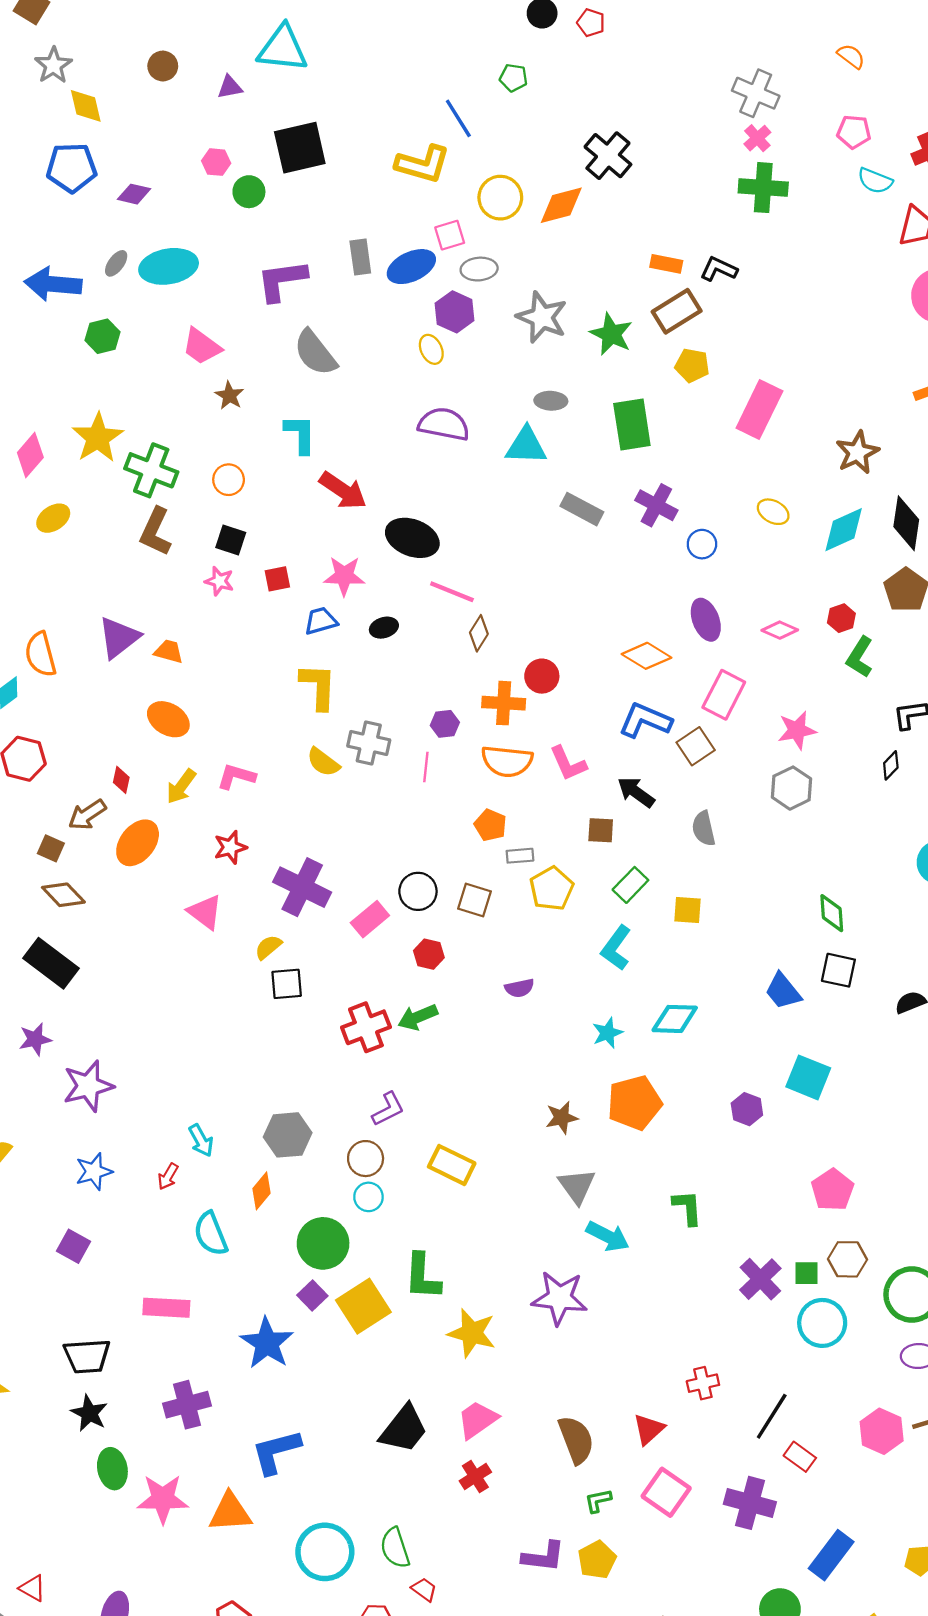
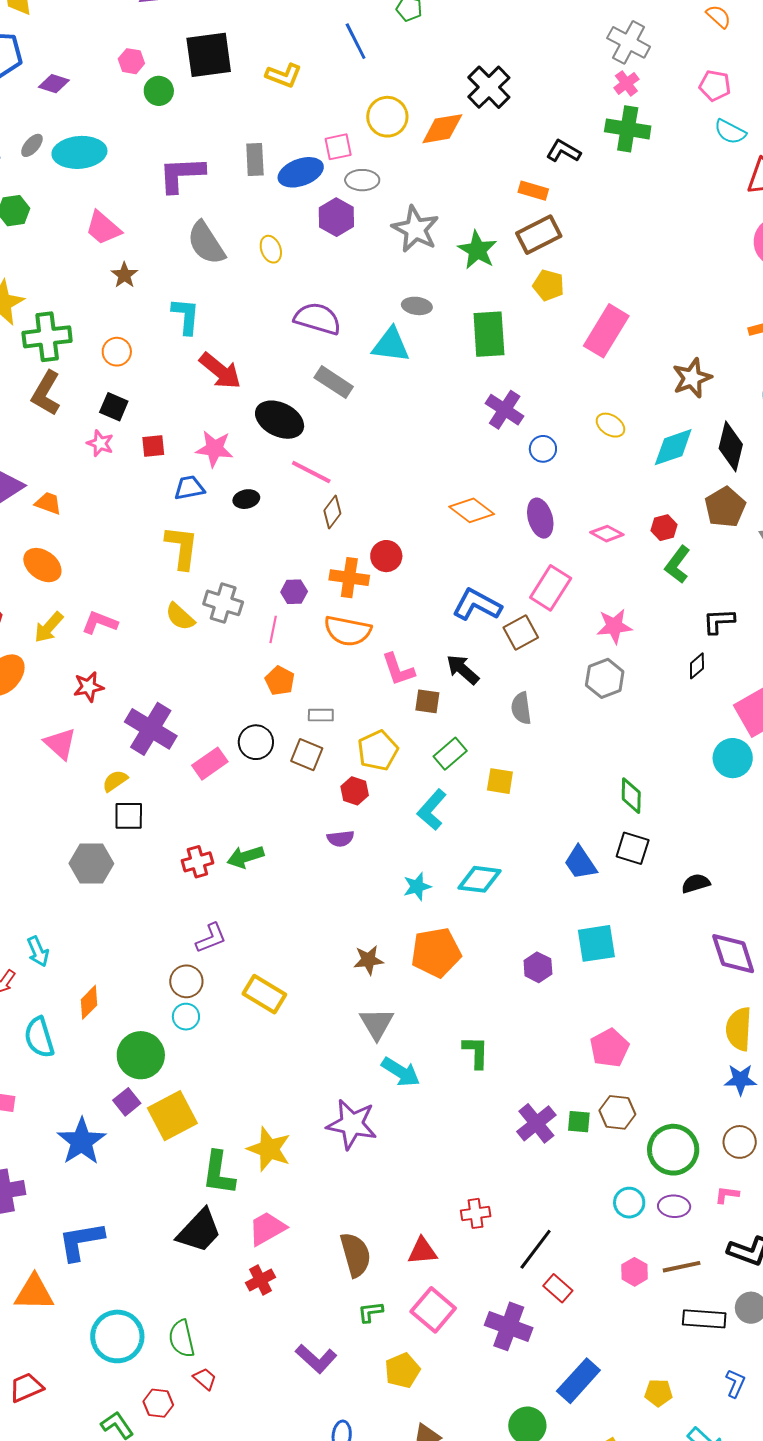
yellow L-shape: (423, 164) -> (284, 75), moved, size x0.7
black L-shape: (719, 269) -> (563, 151), moved
yellow ellipse: (431, 349) -> (271, 249), moved
green cross: (151, 470) -> (47, 337), turned -33
gray rectangle: (582, 509) -> (334, 382), moved
orange diamond: (646, 656) -> (472, 510), moved
pink L-shape: (568, 763) -> (398, 669), moved
orange pentagon: (490, 825) -> (280, 681), moved
gray rectangle: (520, 856) -> (321, 715), moved
red hexagon: (429, 954) -> (355, 791), moved
red cross: (366, 1027) -> (197, 862), size x0.7
cyan square: (808, 1077) -> (596, 943), turned -36
gray hexagon: (288, 1135) -> (91, 864), moved
green L-shape: (422, 1277) -> (219, 1173), moved
cyan circle: (822, 1323) -> (629, 1203), moved, size x0.7
red triangle: (649, 1429) -> (422, 1251), turned 32
pink hexagon: (882, 1431) -> (635, 1272), size x0.7
purple L-shape: (543, 1557) -> (316, 1359), turned 30
yellow pentagon: (597, 1560) -> (402, 1370), moved

